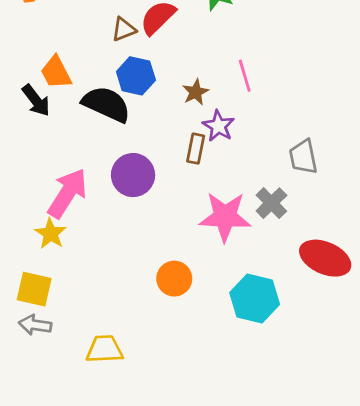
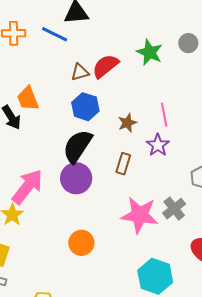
black semicircle: (106, 104) -> (77, 146), moved, turned -87
purple star: (218, 126) -> (158, 145), moved
orange circle: (174, 279) -> (81, 243), moved

